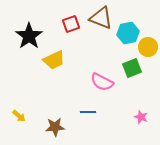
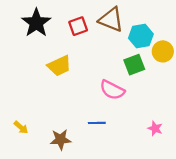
black star: (29, 36) -> (36, 23), moved
green square: (132, 68) -> (134, 65), moved

